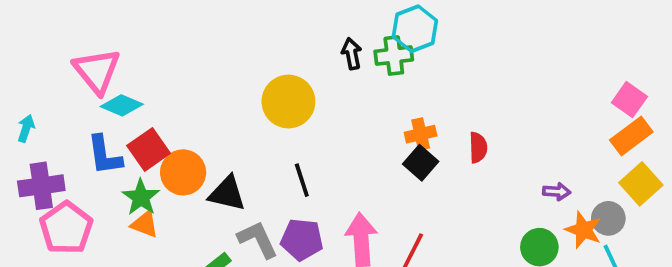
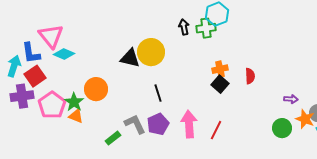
cyan arrow: (26, 128) -> (14, 66), size x1.5
red square: (149, 149) -> (35, 76), moved
blue L-shape: (105, 155) -> (31, 53), moved
black triangle: (227, 193) -> (130, 58), moved
pink pentagon: (66, 228) -> (52, 105), moved
purple pentagon: (302, 239) -> (158, 124), turned -30

